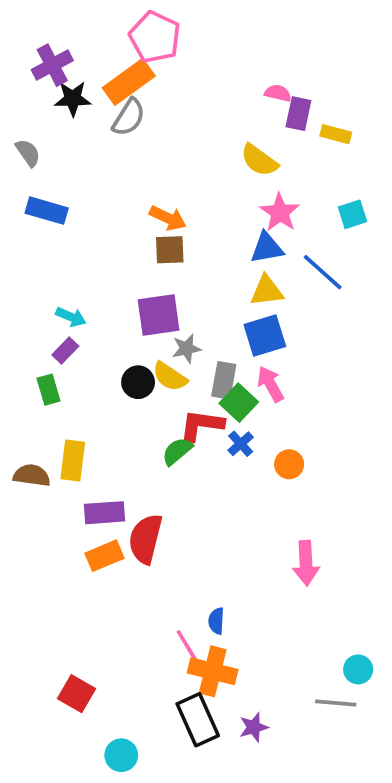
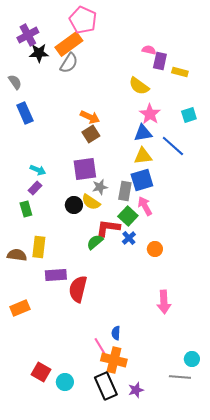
blue rectangle: (47, 211) -> (25, 113), turned 50
brown square: (170, 250) -> (91, 134), turned -30
gray rectangle: (224, 380) -> (125, 191), moved
orange rectangle: (104, 556) -> (20, 308), moved
cyan circle: (121, 755) -> (65, 382), moved

